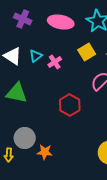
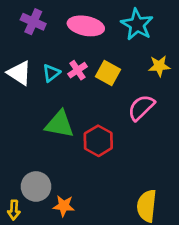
yellow square: (87, 52) -> (108, 73), moved, turned -30
pink cross: (55, 62) -> (78, 70), moved
green triangle: (17, 93) -> (60, 124), moved

